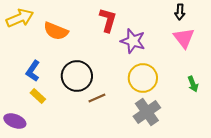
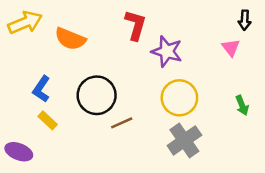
black arrow: (180, 12) -> (245, 20), moved
pink triangle: (184, 38) -> (231, 48), size x0.7

